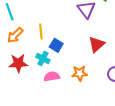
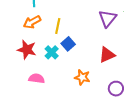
pink semicircle: (52, 76) -> (37, 78), moved

